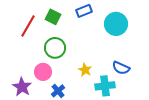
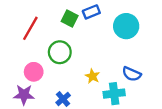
green square: (53, 17) -> (70, 18), moved
pink circle: (43, 72) -> (34, 72), moved
purple star: (22, 87) -> (24, 95), turned -30

